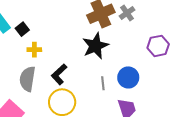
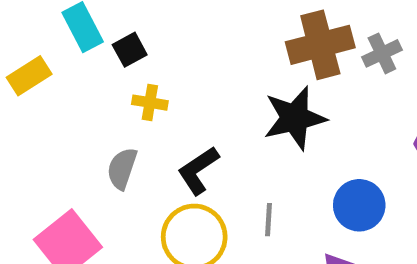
gray semicircle: (27, 79) -> (122, 169), size x0.7
gray line: (103, 83) -> (268, 220), moved

